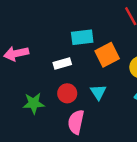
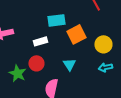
red circle: (67, 93) -> (36, 63), moved
green star: (34, 103) -> (17, 73), turned 30

